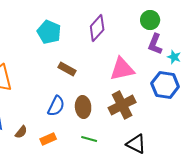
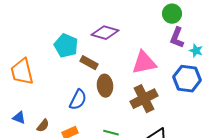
purple diamond: (97, 28) -> (105, 33), moved, turned 64
cyan pentagon: (49, 32) -> (66, 46), moved
brown ellipse: (83, 107) -> (105, 86), moved

